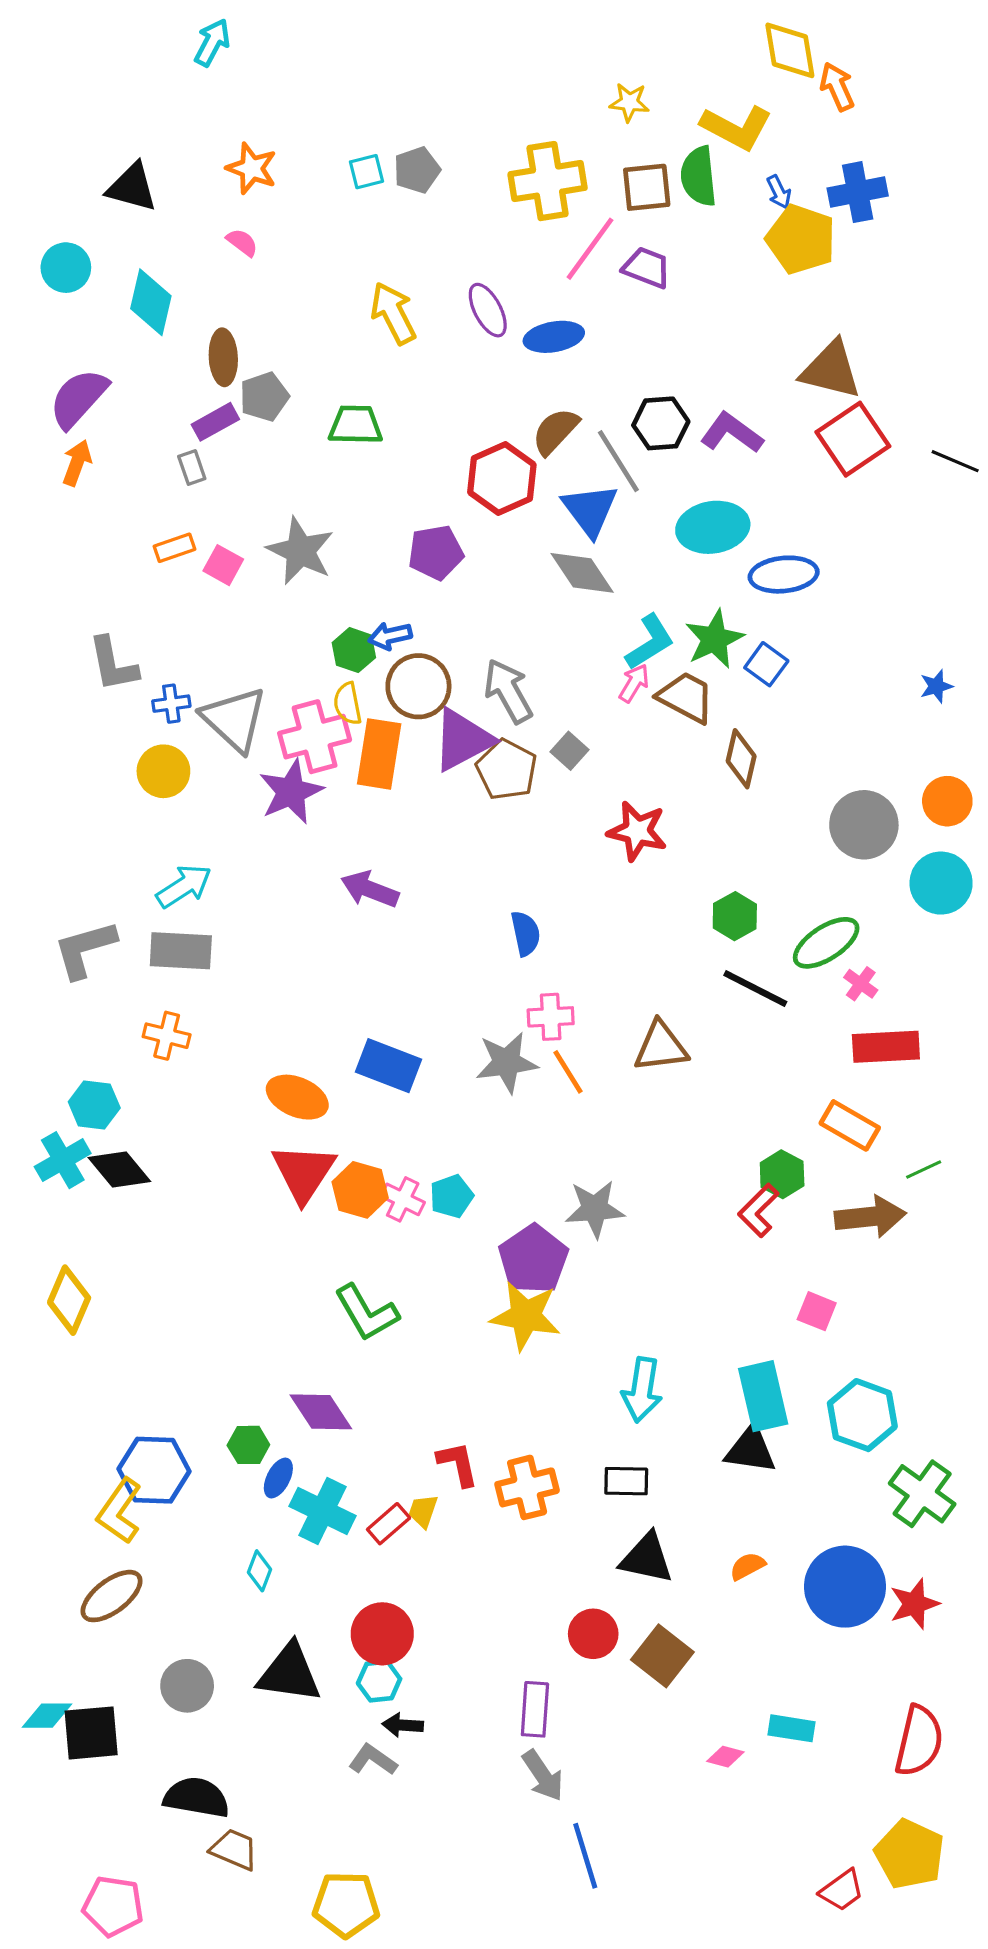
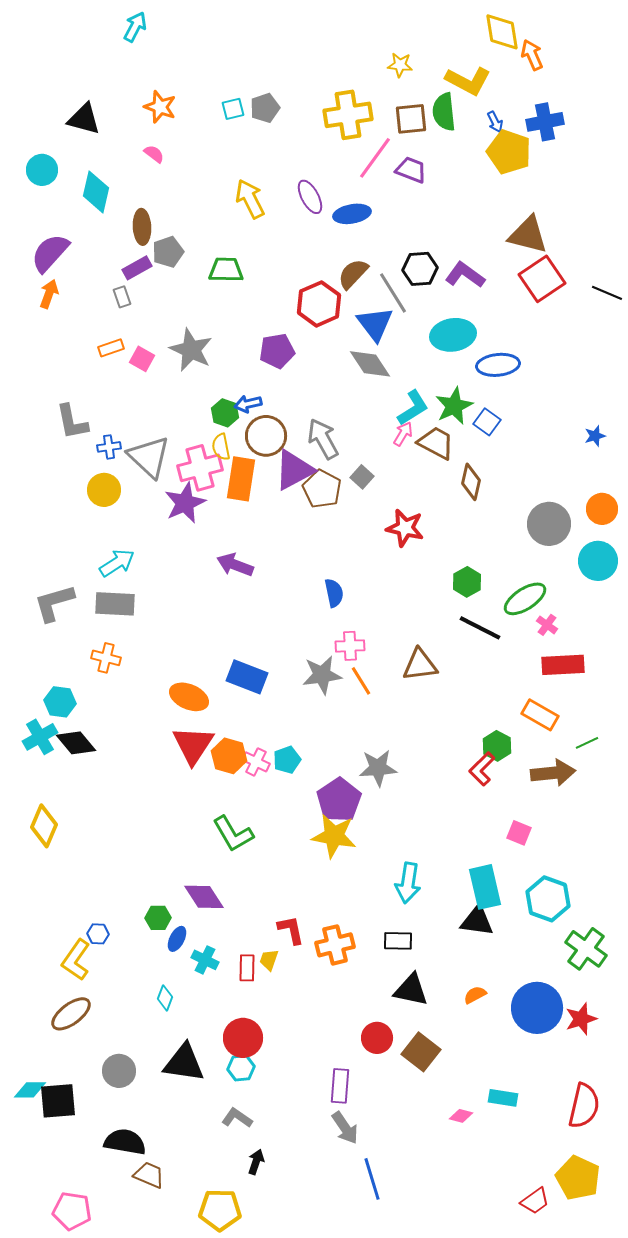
blue hexagon: (154, 1470) -> (98, 934), size x0.5
cyan cross: (322, 1511) -> (205, 960), size x0.7
red rectangle: (389, 1524) -> (247, 968), turned -48
black arrow: (403, 1725) -> (256, 1162), moved, turned 105

